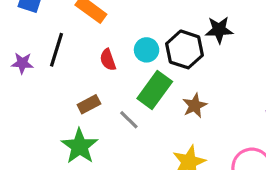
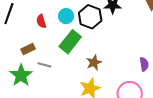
brown star: (195, 105) -> (94, 63), moved
gray line: (129, 120) -> (44, 65), moved, turned -32

